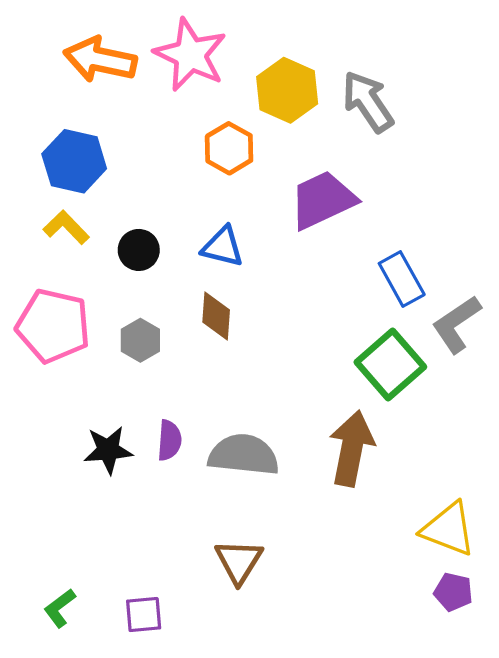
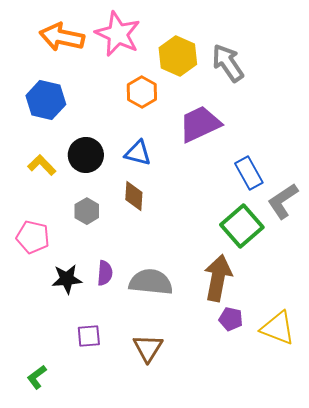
yellow L-shape: (66, 227) -> (42, 165), moved
black circle: (139, 250) -> (86, 155), size x1.4
pink pentagon: (53, 326) -> (33, 237), moved, size x0.7
purple pentagon: (453, 592) -> (231, 319), moved
purple square: (144, 615) -> (89, 336), moved

